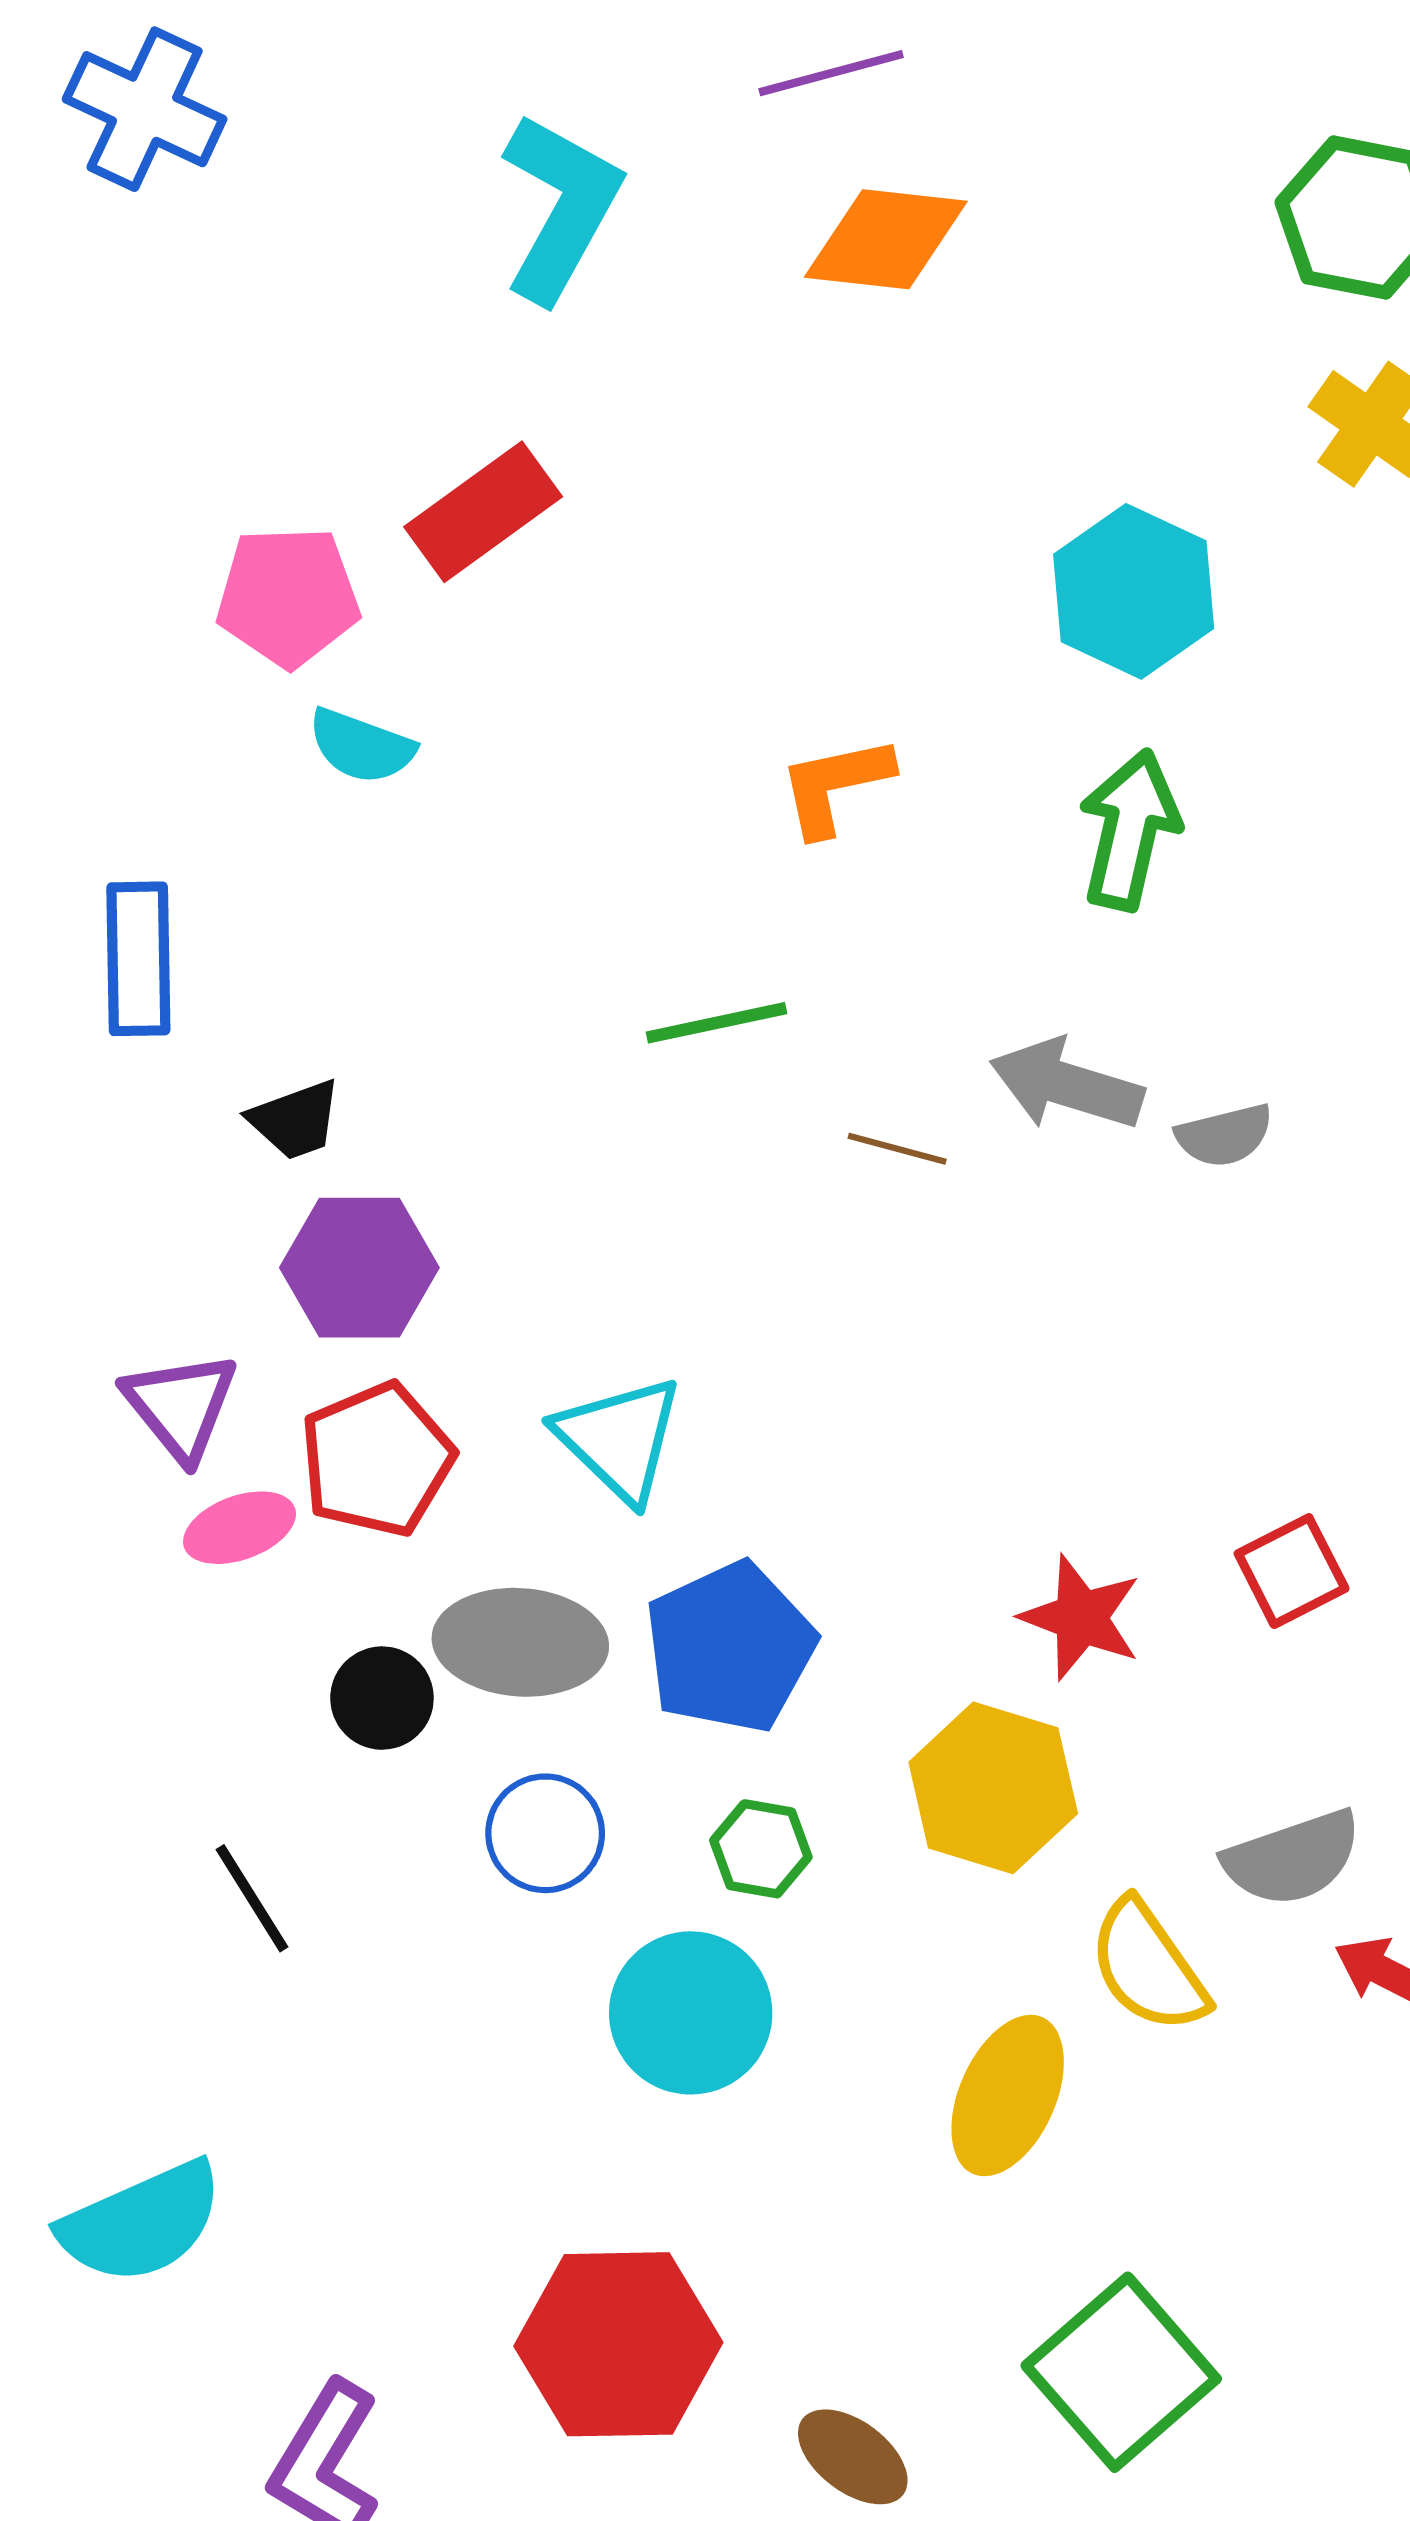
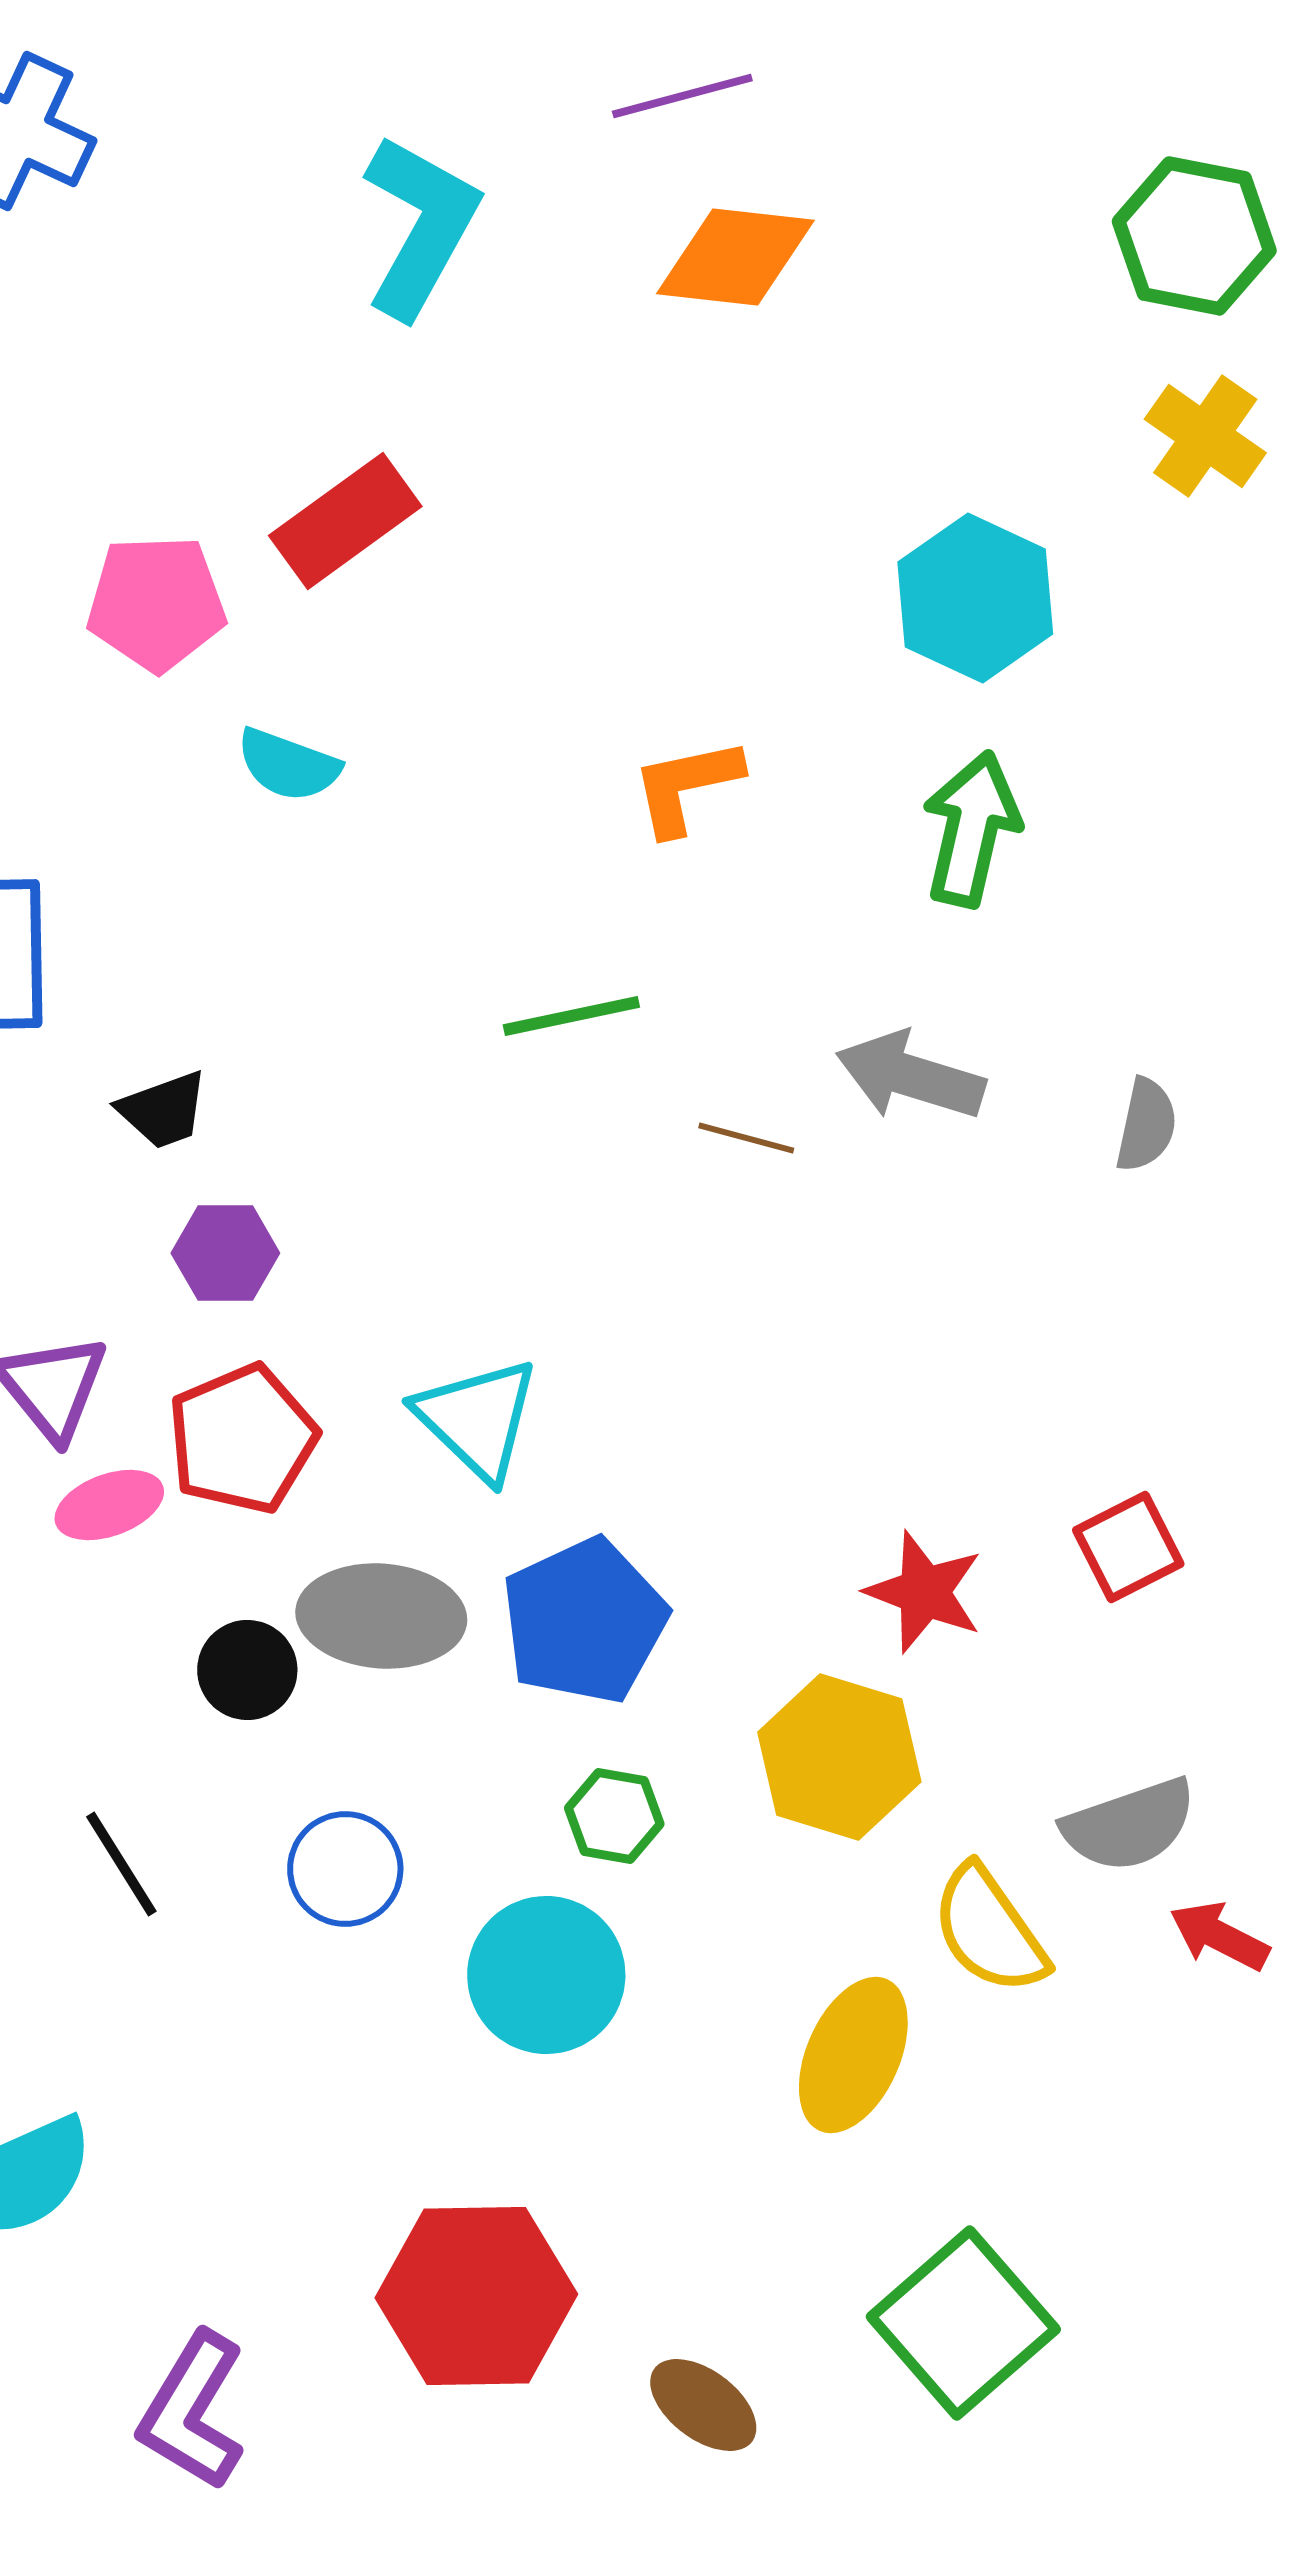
cyan semicircle: (361, 746) -> (288, 765), moved
gray semicircle: (1224, 1135) -> (1146, 1125), moved, turned -64
purple hexagon: (359, 1268) -> (225, 1253), size x0.7
blue circle: (545, 1833) -> (345, 1869), moved

